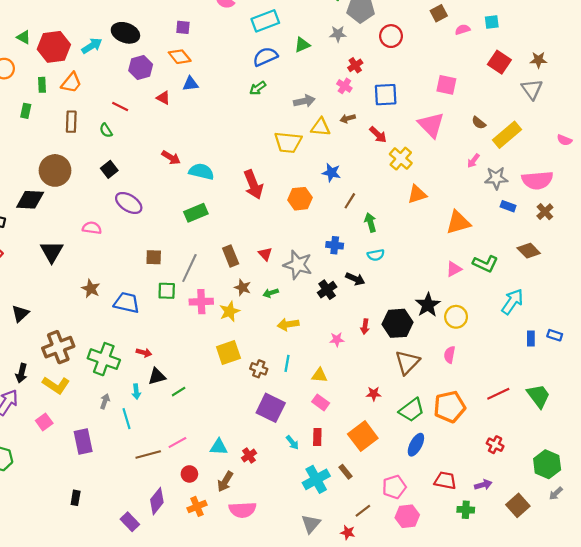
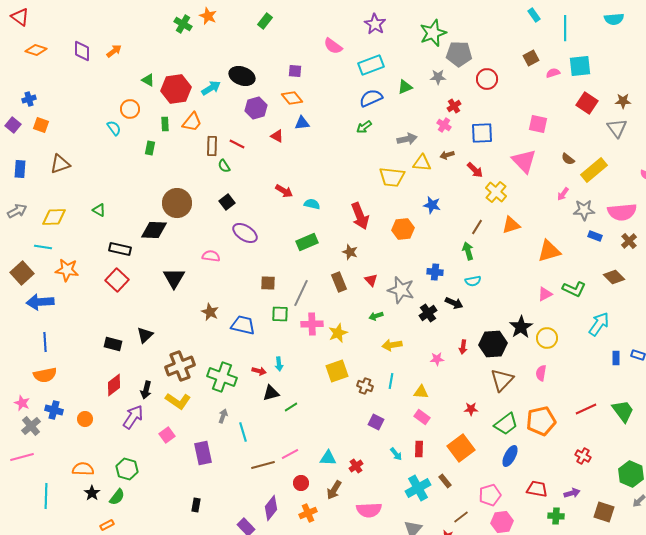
cyan square: (492, 22) -> (580, 66), size x1.6
brown rectangle: (71, 122) -> (212, 146), moved
cyan semicircle: (201, 172) -> (312, 204), size x0.7
brown line: (350, 201) -> (477, 227), moved
brown star: (243, 288) -> (350, 252), moved
cyan arrow: (136, 392) -> (279, 364), moved
purple square: (271, 408) -> (376, 422), size x0.6
brown square: (518, 505) -> (604, 512), turned -30
pink semicircle: (243, 510) -> (369, 510), moved

